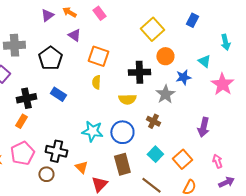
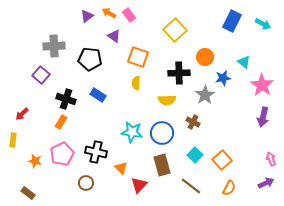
pink rectangle: (99, 13) -> (129, 15), moved
blue rectangle: (192, 20) -> (232, 21), size x1.5
yellow square: (152, 29) -> (175, 30), moved
cyan arrow: (225, 42) -> (263, 24), moved, turned -49
black pentagon: (50, 58) -> (90, 59), turned -30
black cross: (26, 98) -> (66, 99), turned 30
purple arrow: (203, 127) -> (263, 117), moved
pink arrow: (217, 161) -> (271, 159), moved
brown circle: (46, 174) -> (86, 183), moved

